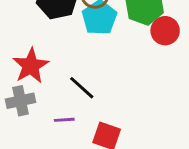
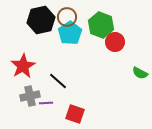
gray cross: (20, 101) -> (30, 96), moved

